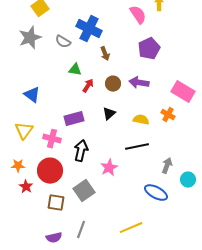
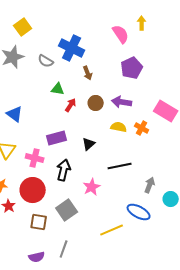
black triangle: (109, 114) -> (89, 144), moved
orange cross: (168, 115) -> (142, 128), moved
yellow semicircle: (141, 120) -> (119, 127), moved
yellow line: (131, 228) -> (112, 230), moved

